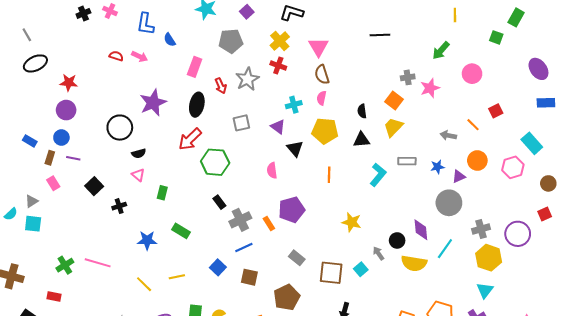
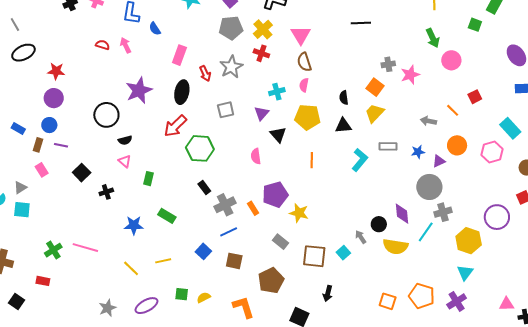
gray pentagon: (231, 41) -> (231, 28), moved
green arrow: (441, 51) -> (433, 38), moved, turned -66
pink arrow: (140, 56) -> (126, 45), turned -140
purple triangle: (278, 127) -> (262, 113), turned 35
yellow star: (352, 222) -> (299, 213), moved
gray cross: (481, 229) -> (443, 212), moved

